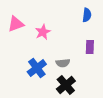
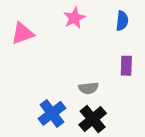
pink star: (43, 32) -> (74, 18), moved
blue cross: (37, 68) -> (52, 113), moved

